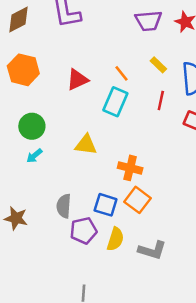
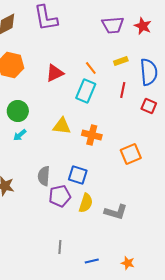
yellow rectangle: (158, 65) -> (121, 61), turned -64
orange cross: (130, 168) -> (92, 135), moved
orange square: (137, 200) -> (131, 154), moved, turned 30

